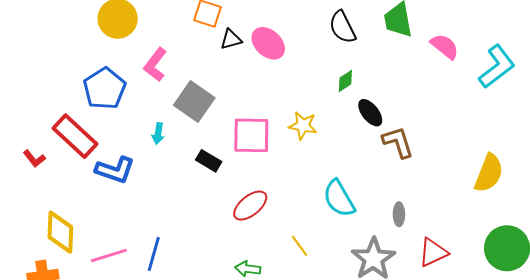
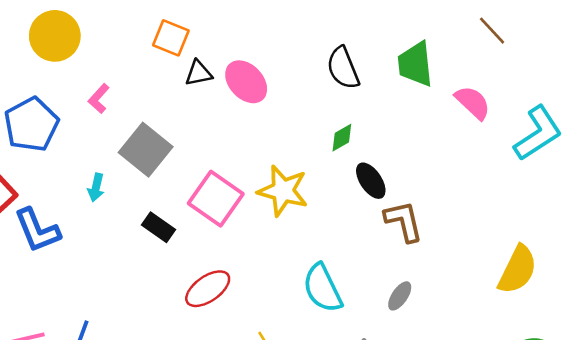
pink L-shape: (155, 65) -> (99, 99), size x0.7
yellow star: (303, 125) -> (283, 191), size x1.4
pink square: (251, 135) -> (216, 199), turned 30
blue L-shape: (115, 170) -> (37, 230), turned 45
gray ellipse: (399, 214) -> (400, 296), moved, turned 30

